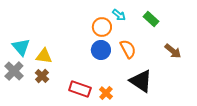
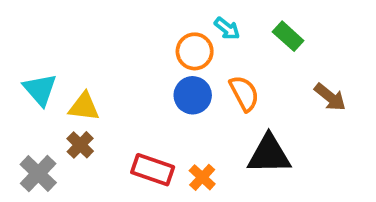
gray cross: (14, 71) -> (38, 173), moved
black triangle: (141, 81) -> (269, 154), turned -35

